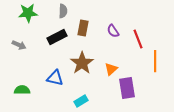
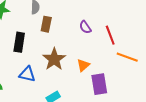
brown rectangle: (83, 28) -> (46, 24), moved
black rectangle: (57, 37) -> (19, 42), moved, turned -54
orange line: (155, 61) -> (127, 57), turned -70

